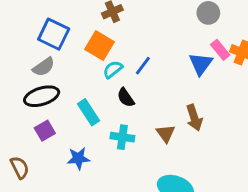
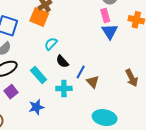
orange square: (99, 46) -> (39, 17), moved
pink rectangle: (220, 50) -> (105, 16), moved, turned 32
blue line: (143, 66) -> (81, 72), moved
brown arrow: (194, 118) -> (132, 78), moved

